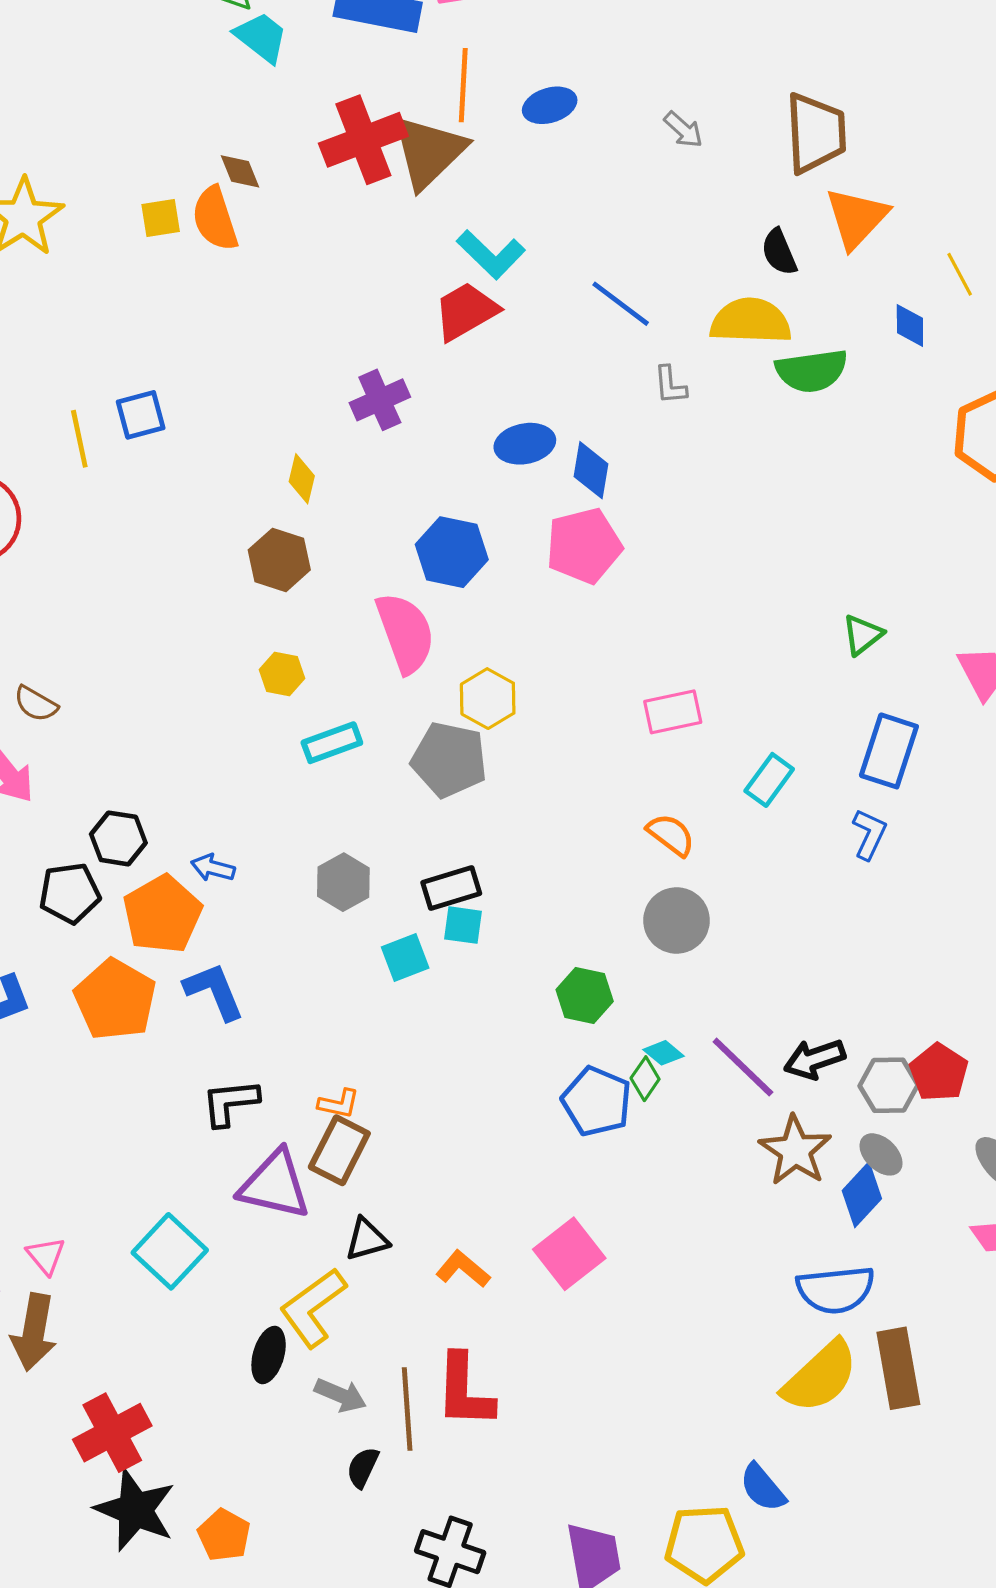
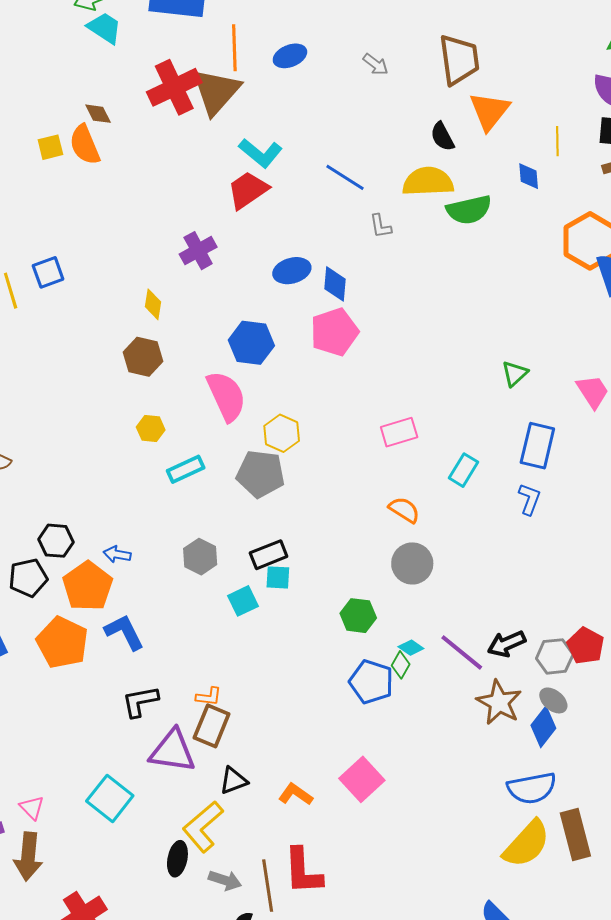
yellow line: (960, 274) -> (557, 141), turned 32

